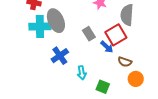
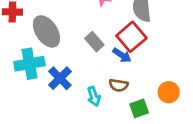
cyan cross: (40, 27) -> (29, 64), moved
brown semicircle: (125, 62) -> (119, 85), moved
green square: (103, 87) -> (139, 108), moved, turned -32

